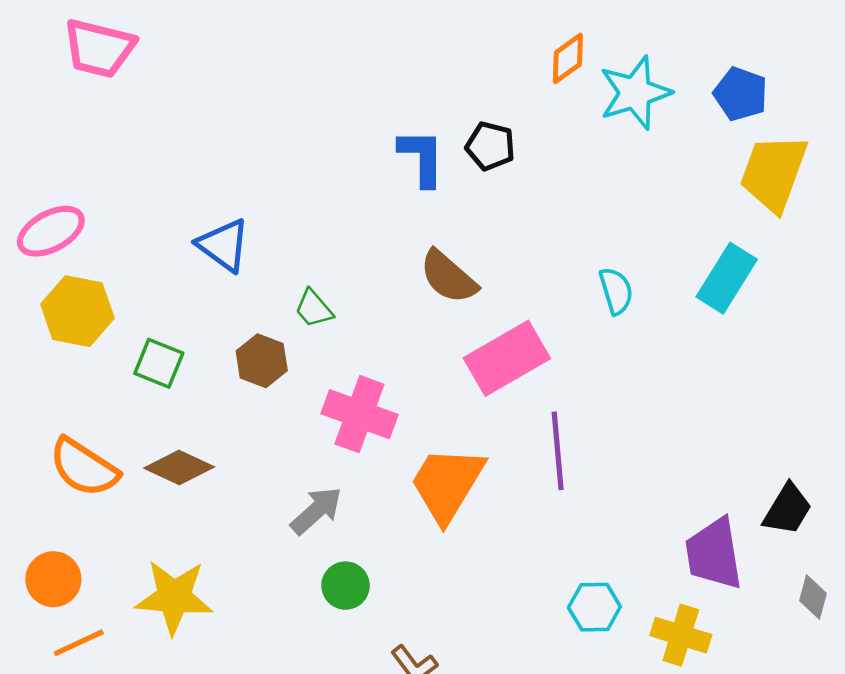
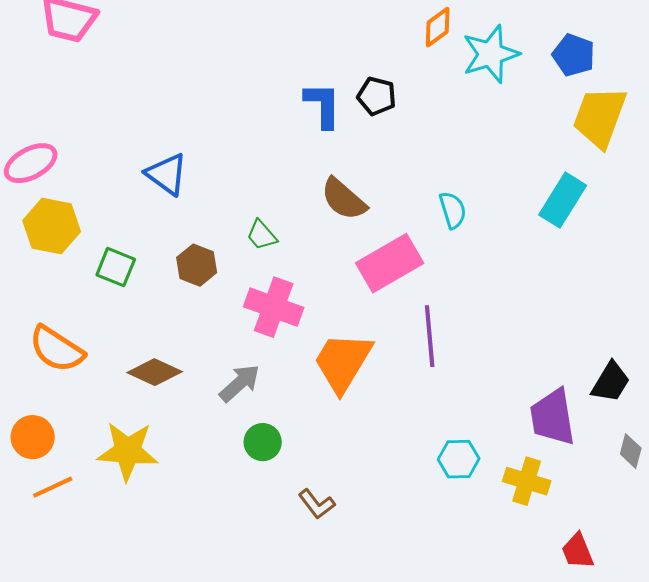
cyan semicircle: (616, 291) -> (453, 210), moved
green trapezoid: (314, 309) -> (262, 235), moved
brown diamond: (179, 467) -> (155, 372), moved

